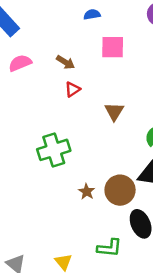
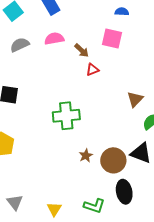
pink square: (113, 47) -> (112, 38), moved
brown arrow: (65, 62) -> (82, 50), moved
brown triangle: (114, 111) -> (135, 99), moved

